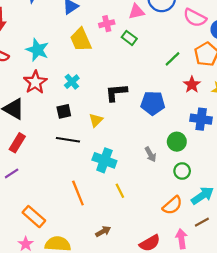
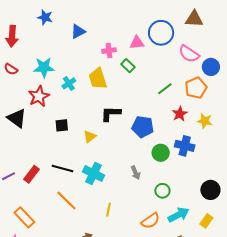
yellow trapezoid: (81, 40) -> (98, 79), moved
cyan star: (37, 50) -> (44, 67), turned -30
cyan cross: (72, 82) -> (69, 83), moved
black line: (68, 140) -> (63, 168), moved
green circle: (177, 142) -> (161, 153), moved
red rectangle: (17, 143) -> (32, 174), moved
yellow line: (120, 191) -> (108, 210), moved, turned 32
orange line: (78, 193) -> (66, 200), turned -30

